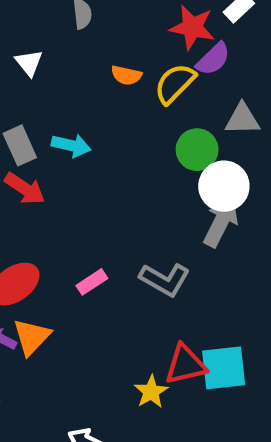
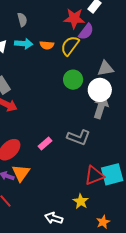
gray triangle: (242, 119) -> (105, 69), moved
cyan arrow: (71, 145) -> (24, 44), moved
green circle: (197, 150) -> (73, 80), moved
yellow star: (151, 392) -> (81, 201), moved

